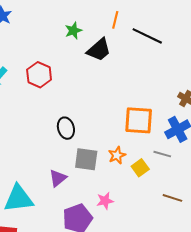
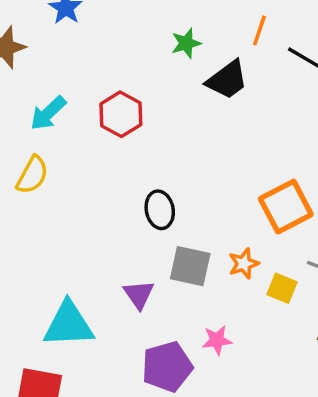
orange square: (139, 120) -> (286, 207), turned -36
yellow square: (140, 168) -> (282, 288), turned -36
purple triangle: (58, 178) -> (139, 295), turned -30

